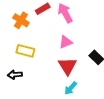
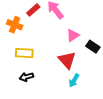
pink triangle: (66, 42) -> (73, 35), moved
black arrow: (15, 75) -> (26, 77), moved

